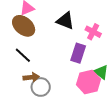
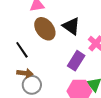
brown ellipse: (24, 26) -> (45, 29), moved

